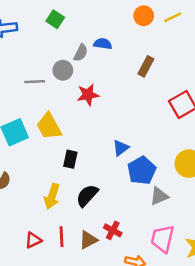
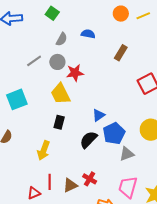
gray semicircle: (81, 53) -> (62, 39), moved
gray circle: (63, 70) -> (57, 62), moved
gray line: (35, 82) -> (34, 61), turned -35
yellow trapezoid: (49, 126) -> (60, 94), moved
black semicircle: (87, 196) -> (89, 140), moved
red triangle: (33, 240) -> (34, 193), moved

